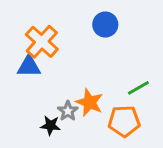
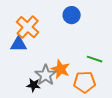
green line: (138, 88) -> (95, 59), turned 49
gray star: (68, 111) -> (46, 75), size x1.5

